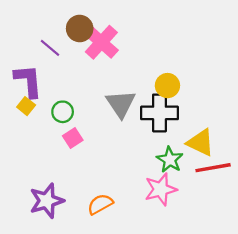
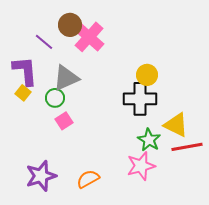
gray triangle: (121, 104) -> (66, 78), moved, turned 40

